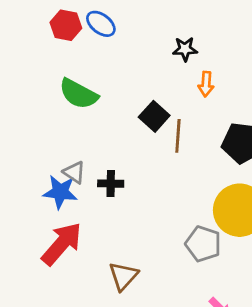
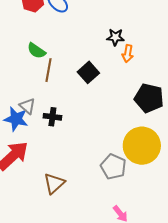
black star: (185, 49) -> (115, 37), moved
green semicircle: (78, 94) -> (36, 51), size x0.7
brown line: (178, 136) -> (48, 70), moved

